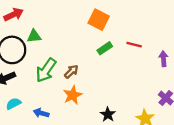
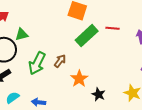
green rectangle: (105, 48) -> (87, 36), size x1.6
orange star: (73, 95) -> (79, 79), moved

